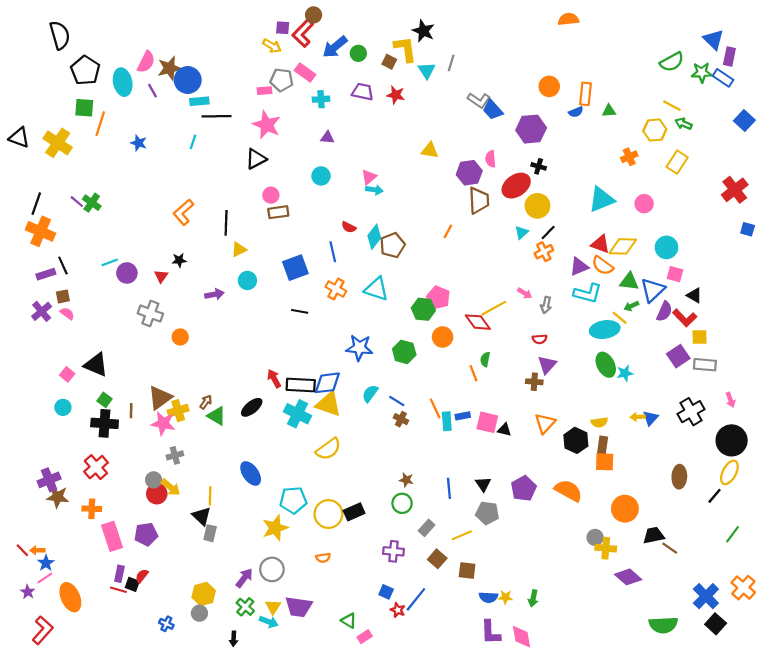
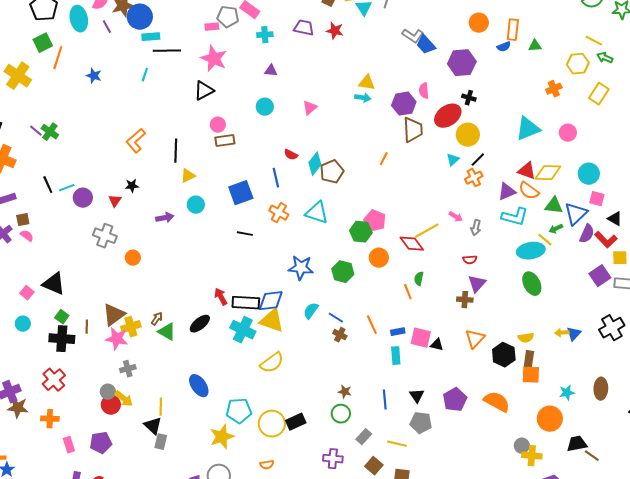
green square: (84, 108) -> (43, 43), turned -30
cyan arrow: (374, 190) -> (363, 98), moved
black line: (63, 266) -> (48, 185), moved
cyan star: (625, 373) -> (567, 393), moved
cyan rectangle: (447, 421) -> (396, 356), moved
yellow line: (462, 535) -> (397, 444), turned 36
pink rectangle: (112, 536) -> (69, 445), size x0.6

